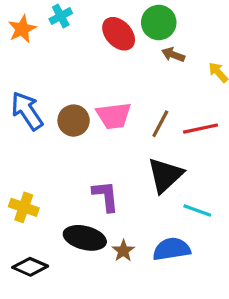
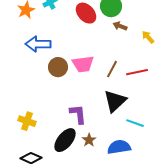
blue arrow: (27, 111) -> (38, 44), moved, turned -55
black ellipse: (85, 238) -> (65, 140), turned -65
brown star: (123, 251) -> (89, 140), moved

